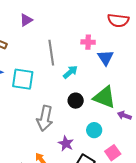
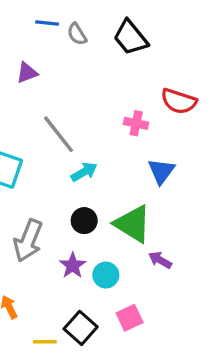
pink cross: (88, 42) -> (136, 123), moved
gray line: (51, 53) -> (58, 134), turned -40
blue triangle: (106, 58) -> (161, 171), moved
purple star: (66, 143) -> (73, 266), moved

